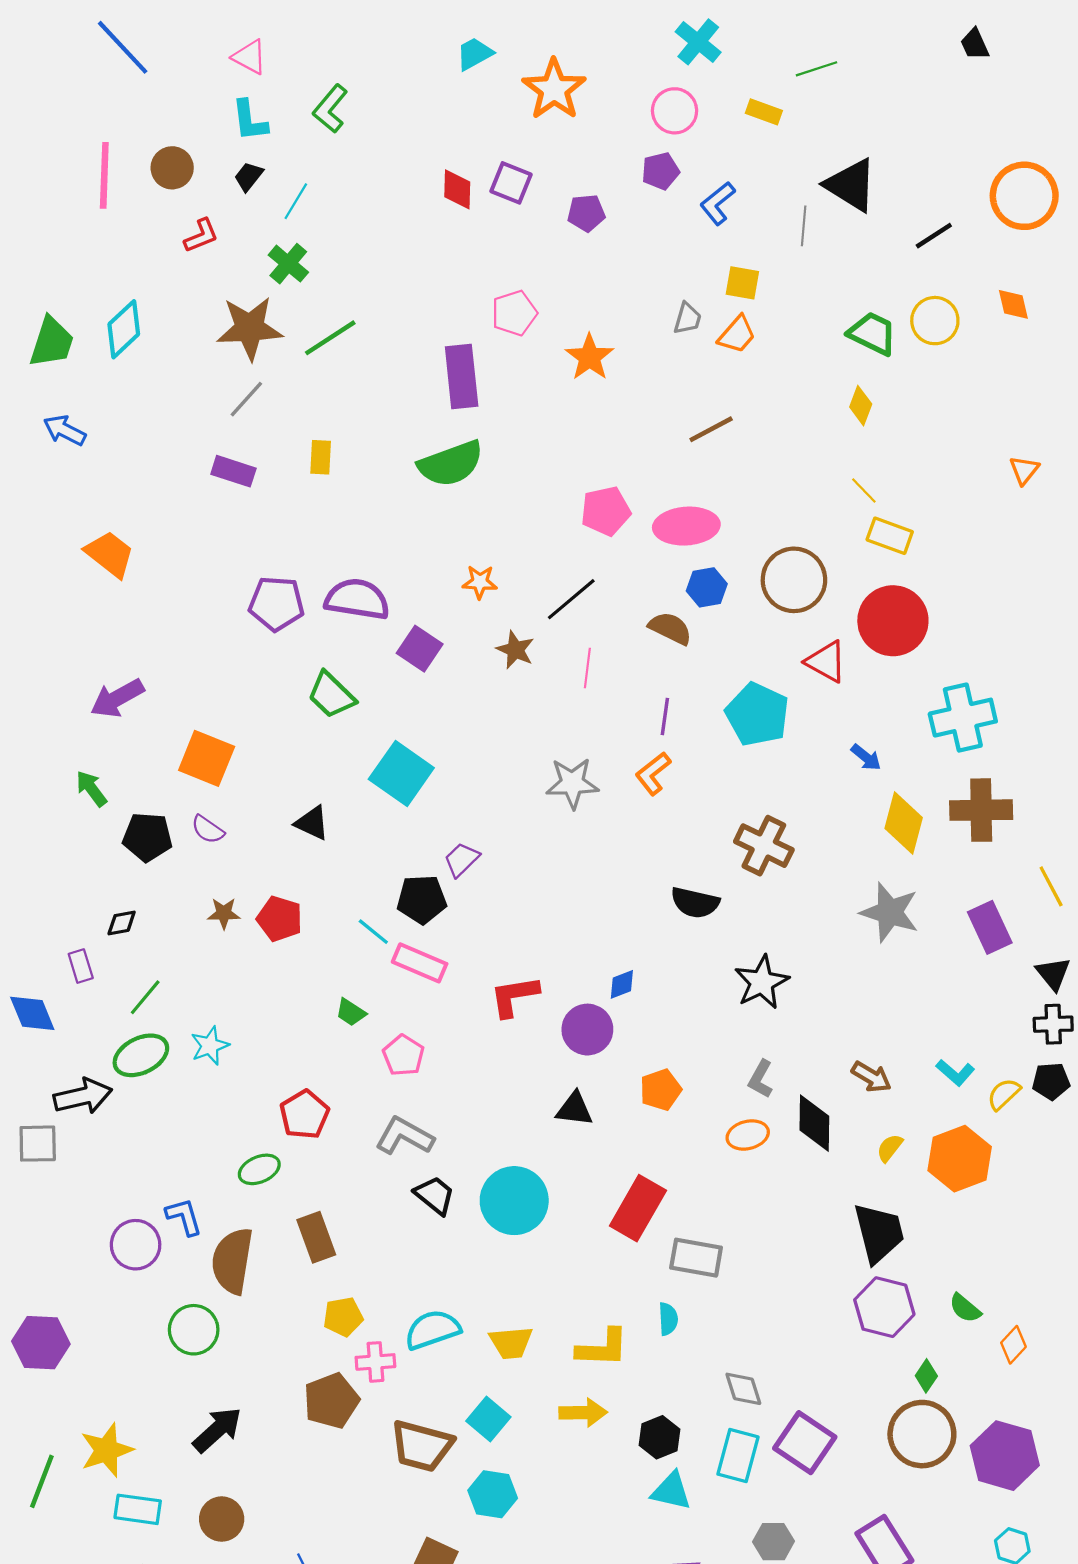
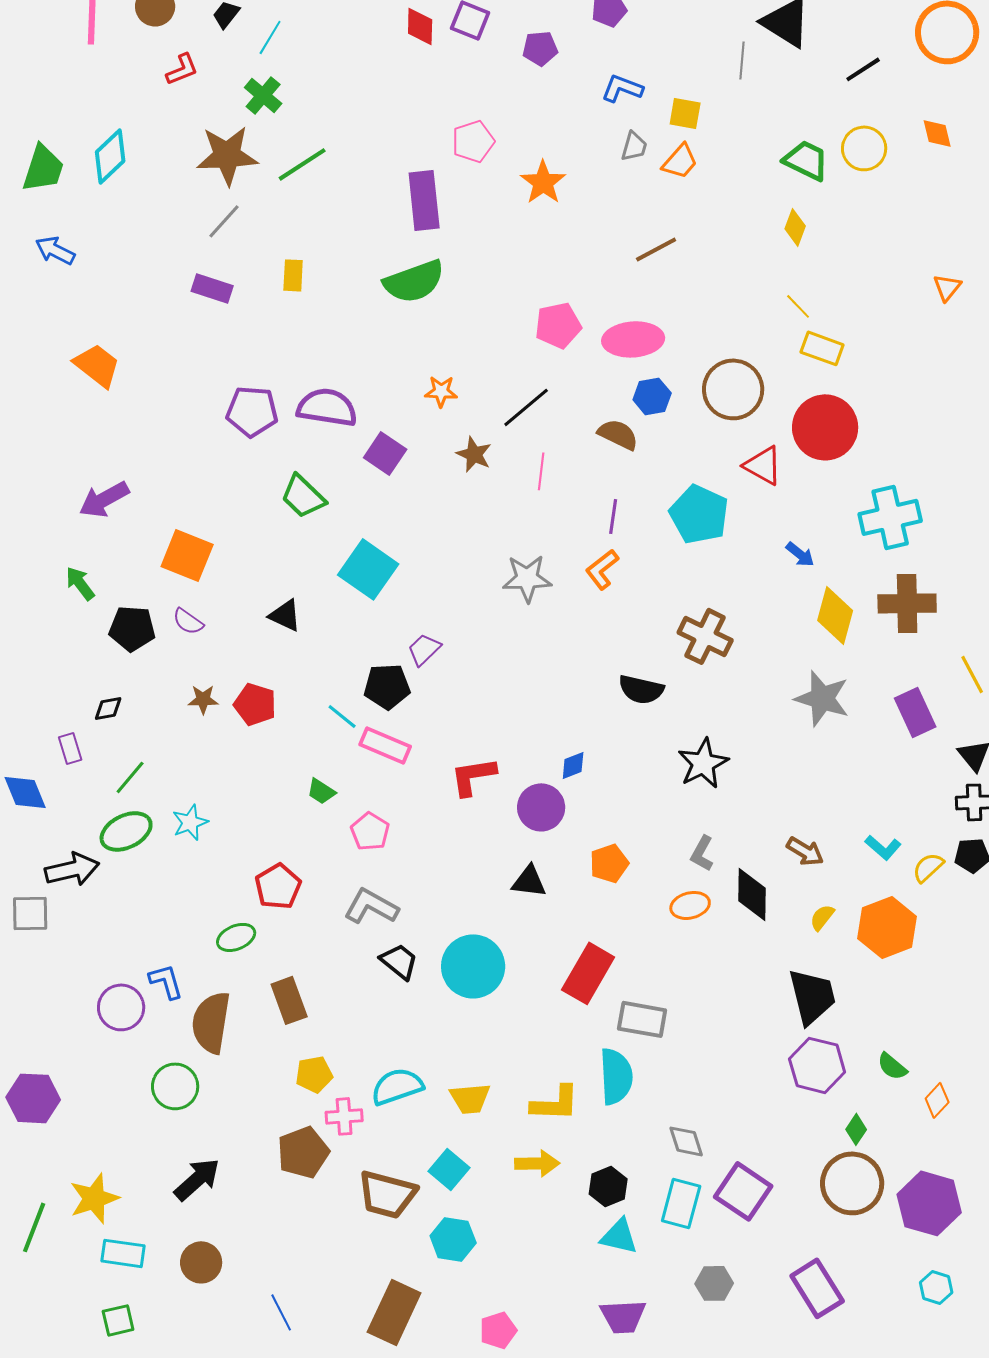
blue L-shape: (718, 203) -> (622, 88), moved, turned 60
cyan semicircle: (668, 1319) -> (616, 1076), size x1.8

